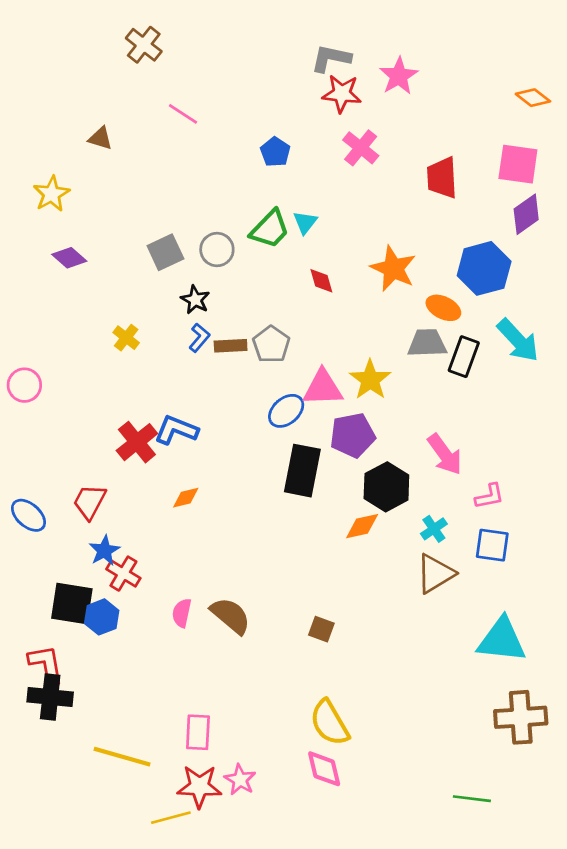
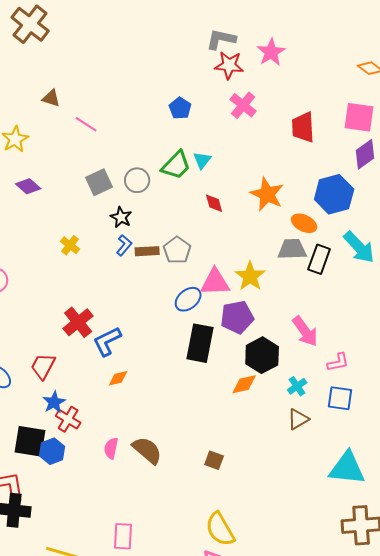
brown cross: (144, 45) -> (30, 24), moved, size x1.4
pink line: (183, 114) -> (86, 124), moved
blue L-shape: (176, 430) -> (107, 341), moved, turned -48
orange diamond: (186, 498) -> (118, 378), moved
brown triangle: (435, 574) -> (298, 419), size x0.7

